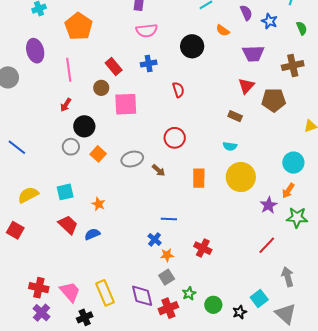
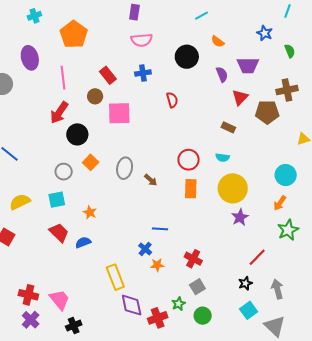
purple semicircle: (246, 13) -> (222, 74), moved
green semicircle: (302, 28) -> (290, 51), moved
brown cross: (293, 65) -> (287, 90), moved
red arrow: (66, 105) -> (59, 113), size x1.6
red circle: (175, 138) -> (189, 160), moved
gray circle: (71, 147) -> (64, 172), moved
gray ellipse: (132, 159) -> (125, 168), turned -65
purple star: (269, 205) -> (240, 217), moved
green star: (297, 217) -> (288, 230), turned -30
gray square: (167, 277) -> (197, 287), moved
yellow rectangle: (105, 293) -> (115, 277), moved
black star: (240, 312) -> (245, 283), moved

